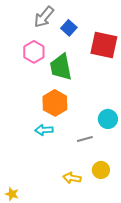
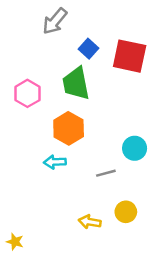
blue square: (69, 28) -> (88, 49), moved
pink hexagon: (34, 52) -> (27, 93), moved

